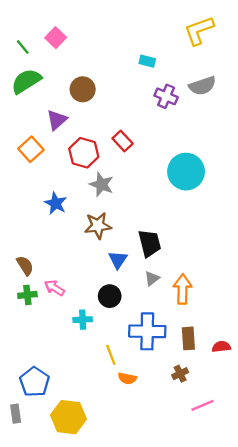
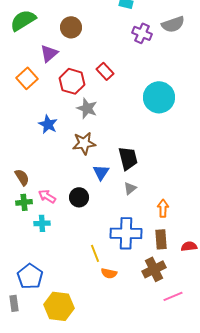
orange arrow: (182, 289) -> (163, 208), moved, size x0.7
black circle: (110, 296) -> (79, 197), moved
cyan cross: (83, 320) -> (42, 223), moved
brown cross: (180, 374) -> (154, 269), size x1.6

